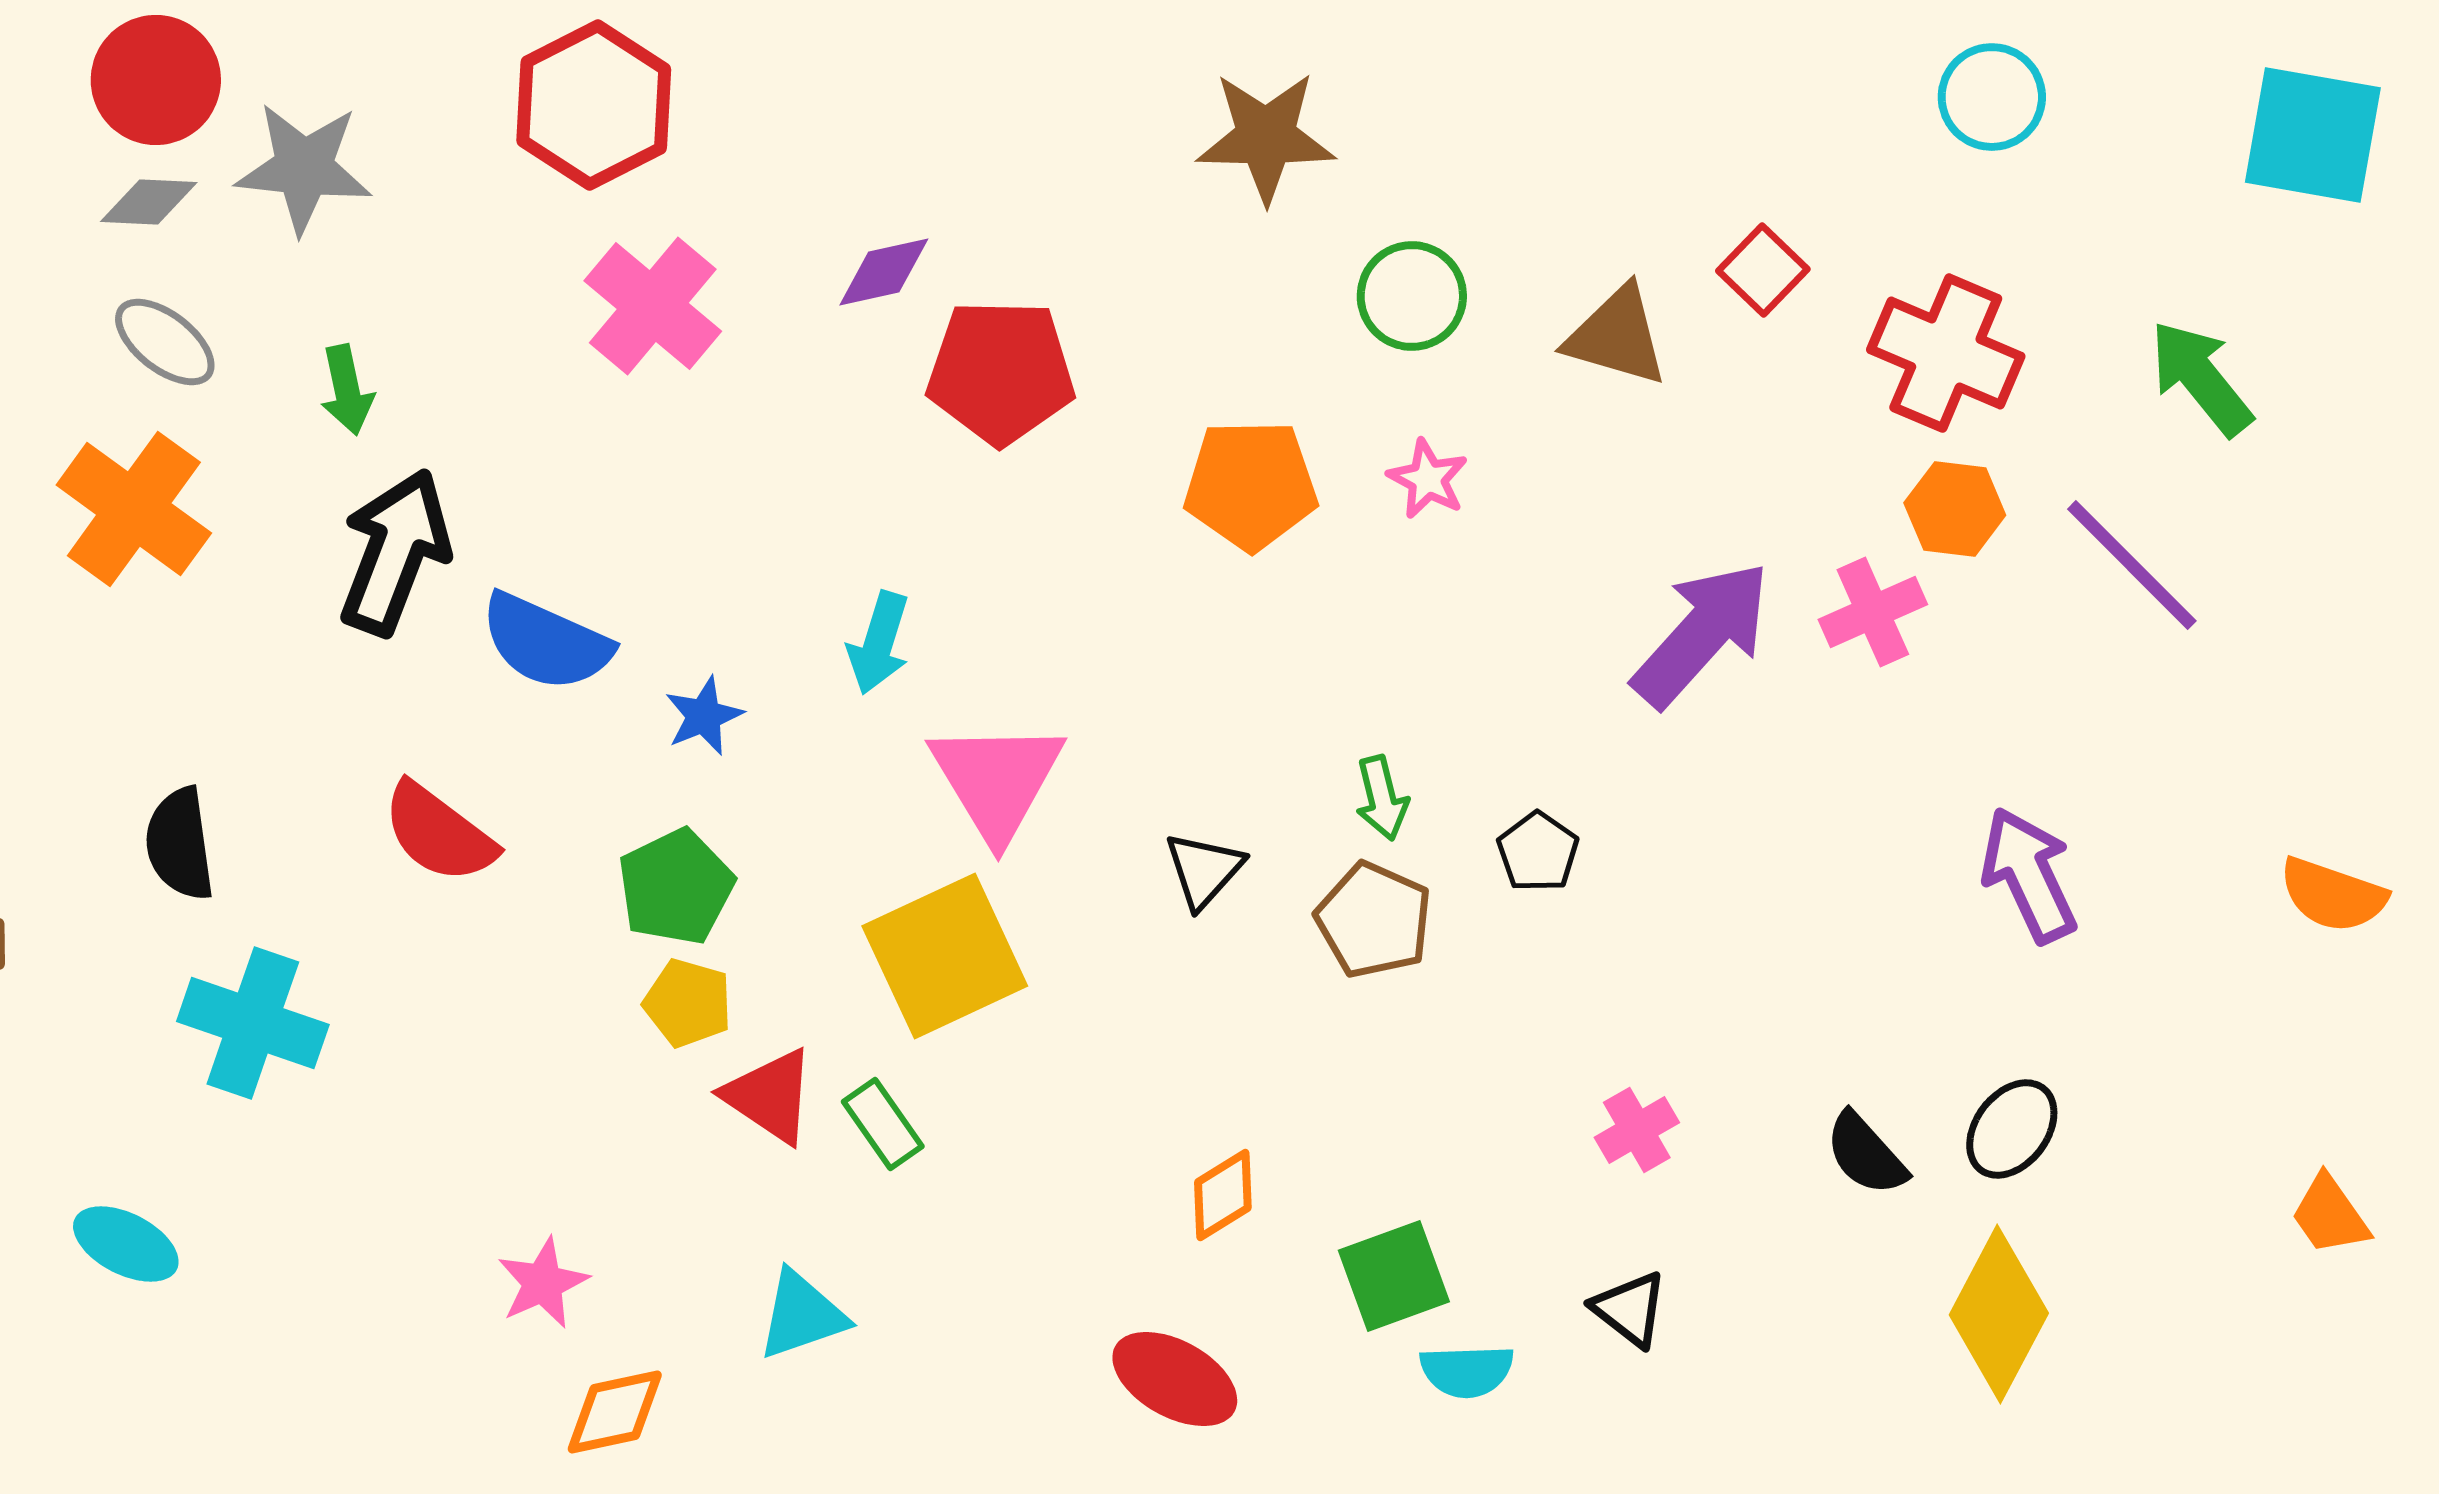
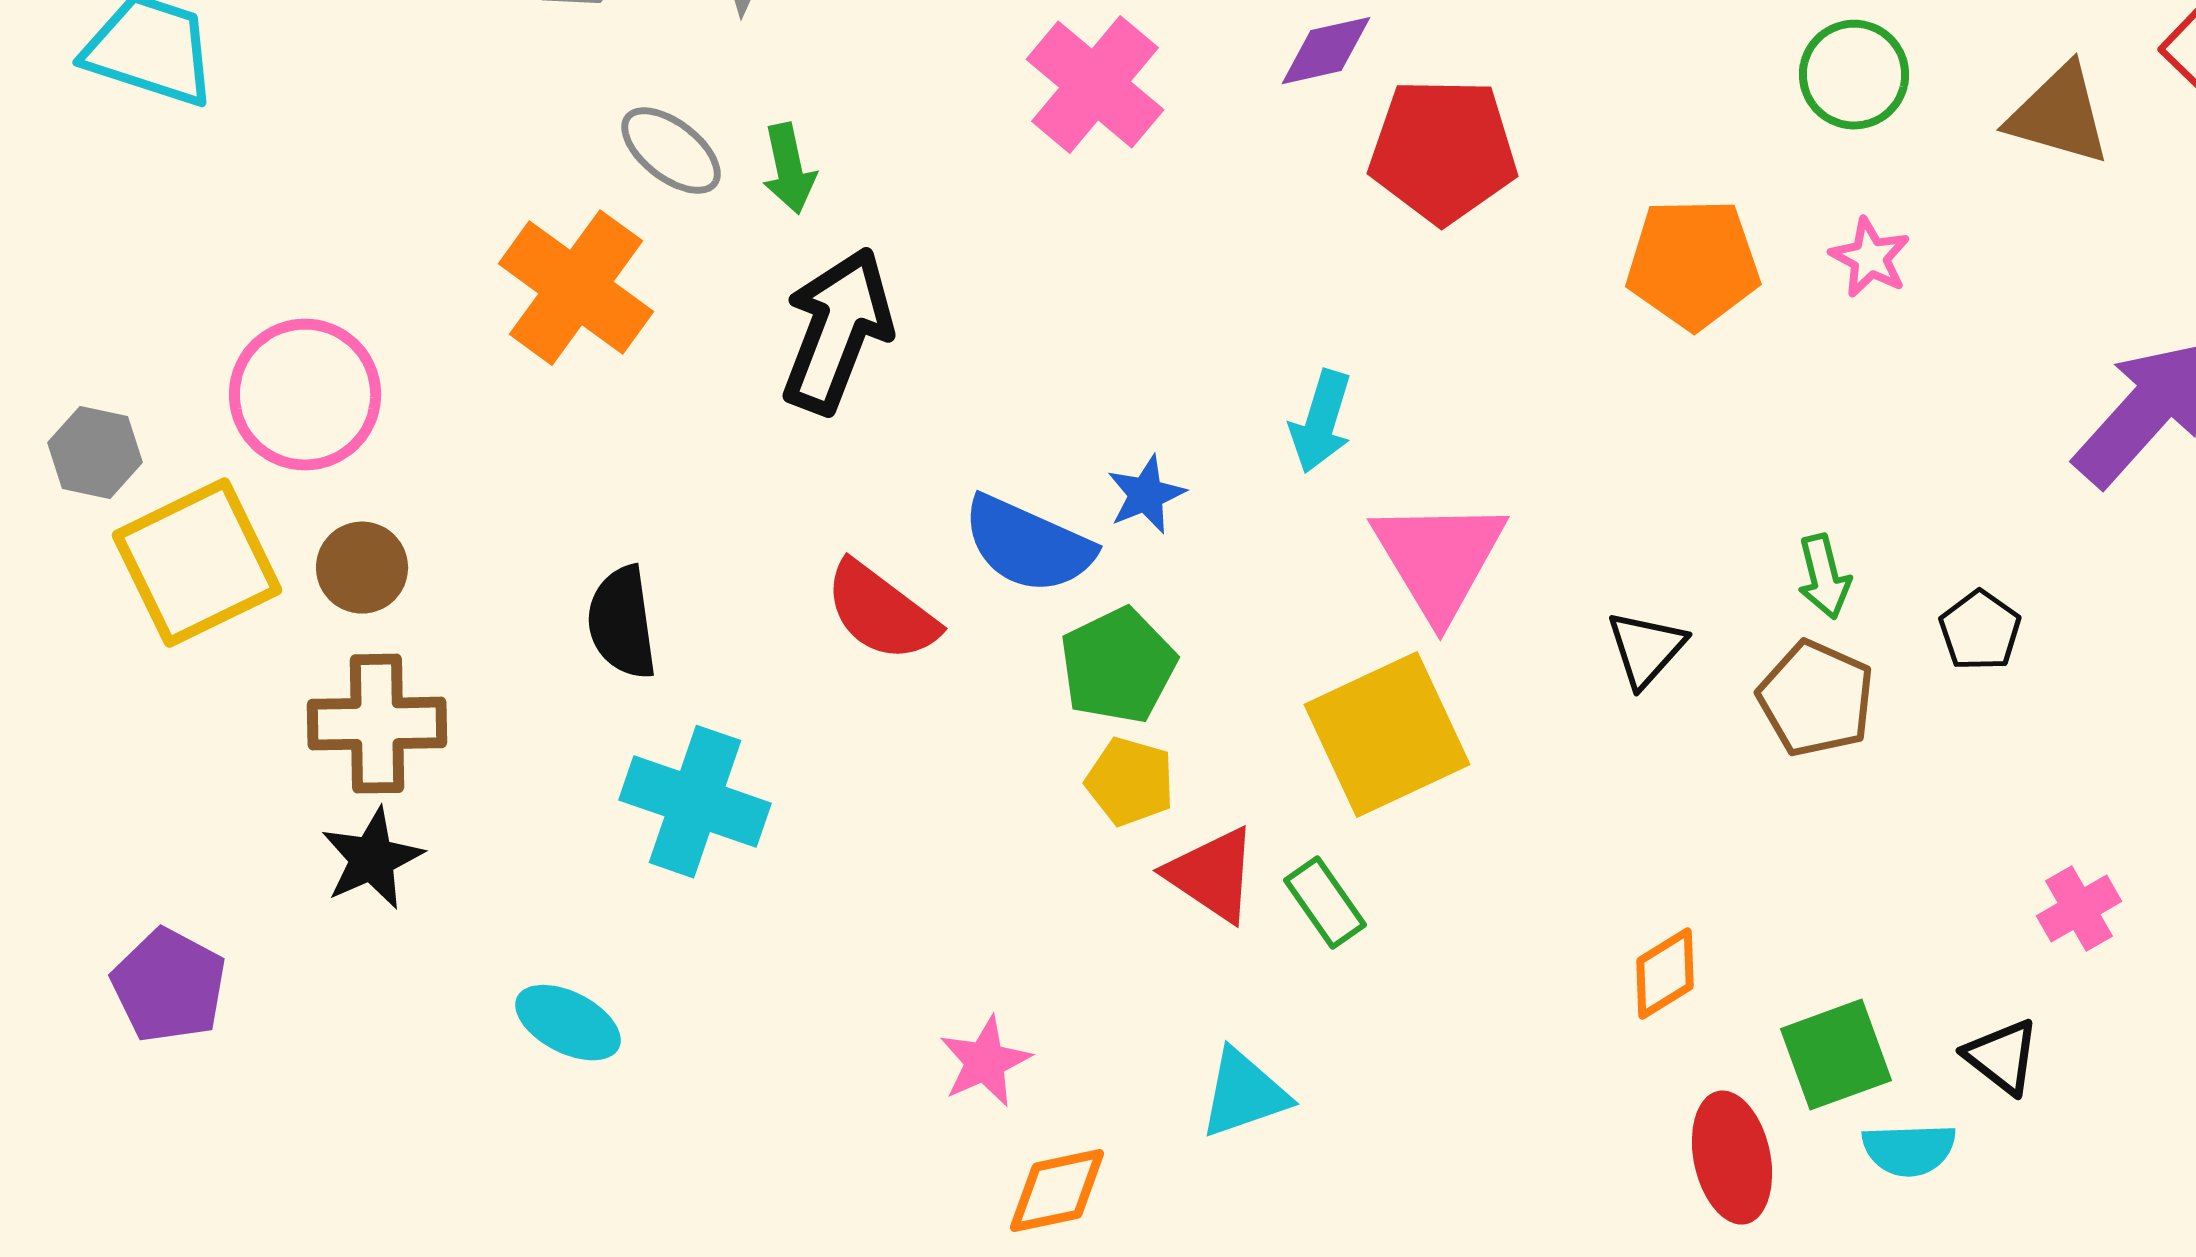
gray ellipse: (165, 342) -> (671, 151), moved
blue semicircle: (546, 642) -> (1028, 545), moved
black triangle: (1630, 1309) -> (2002, 1057), moved
red ellipse: (1175, 1379) -> (1732, 1158), moved, turned 49

